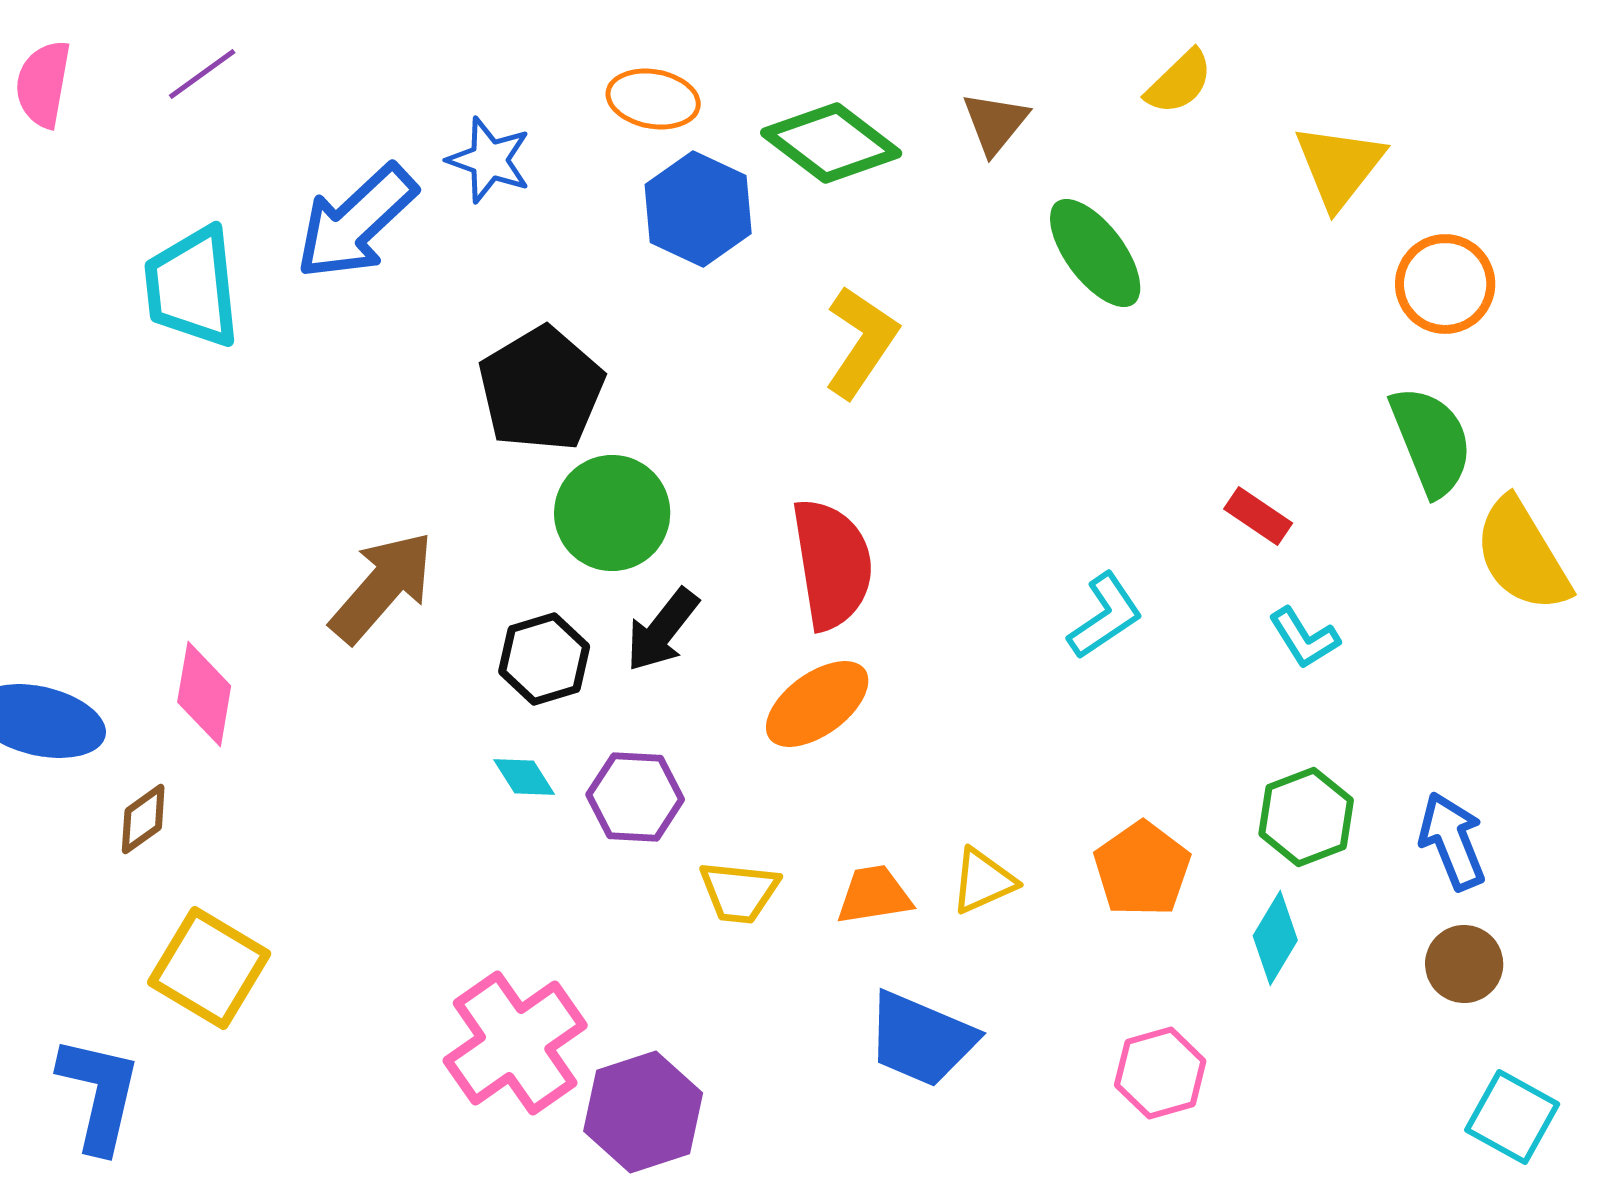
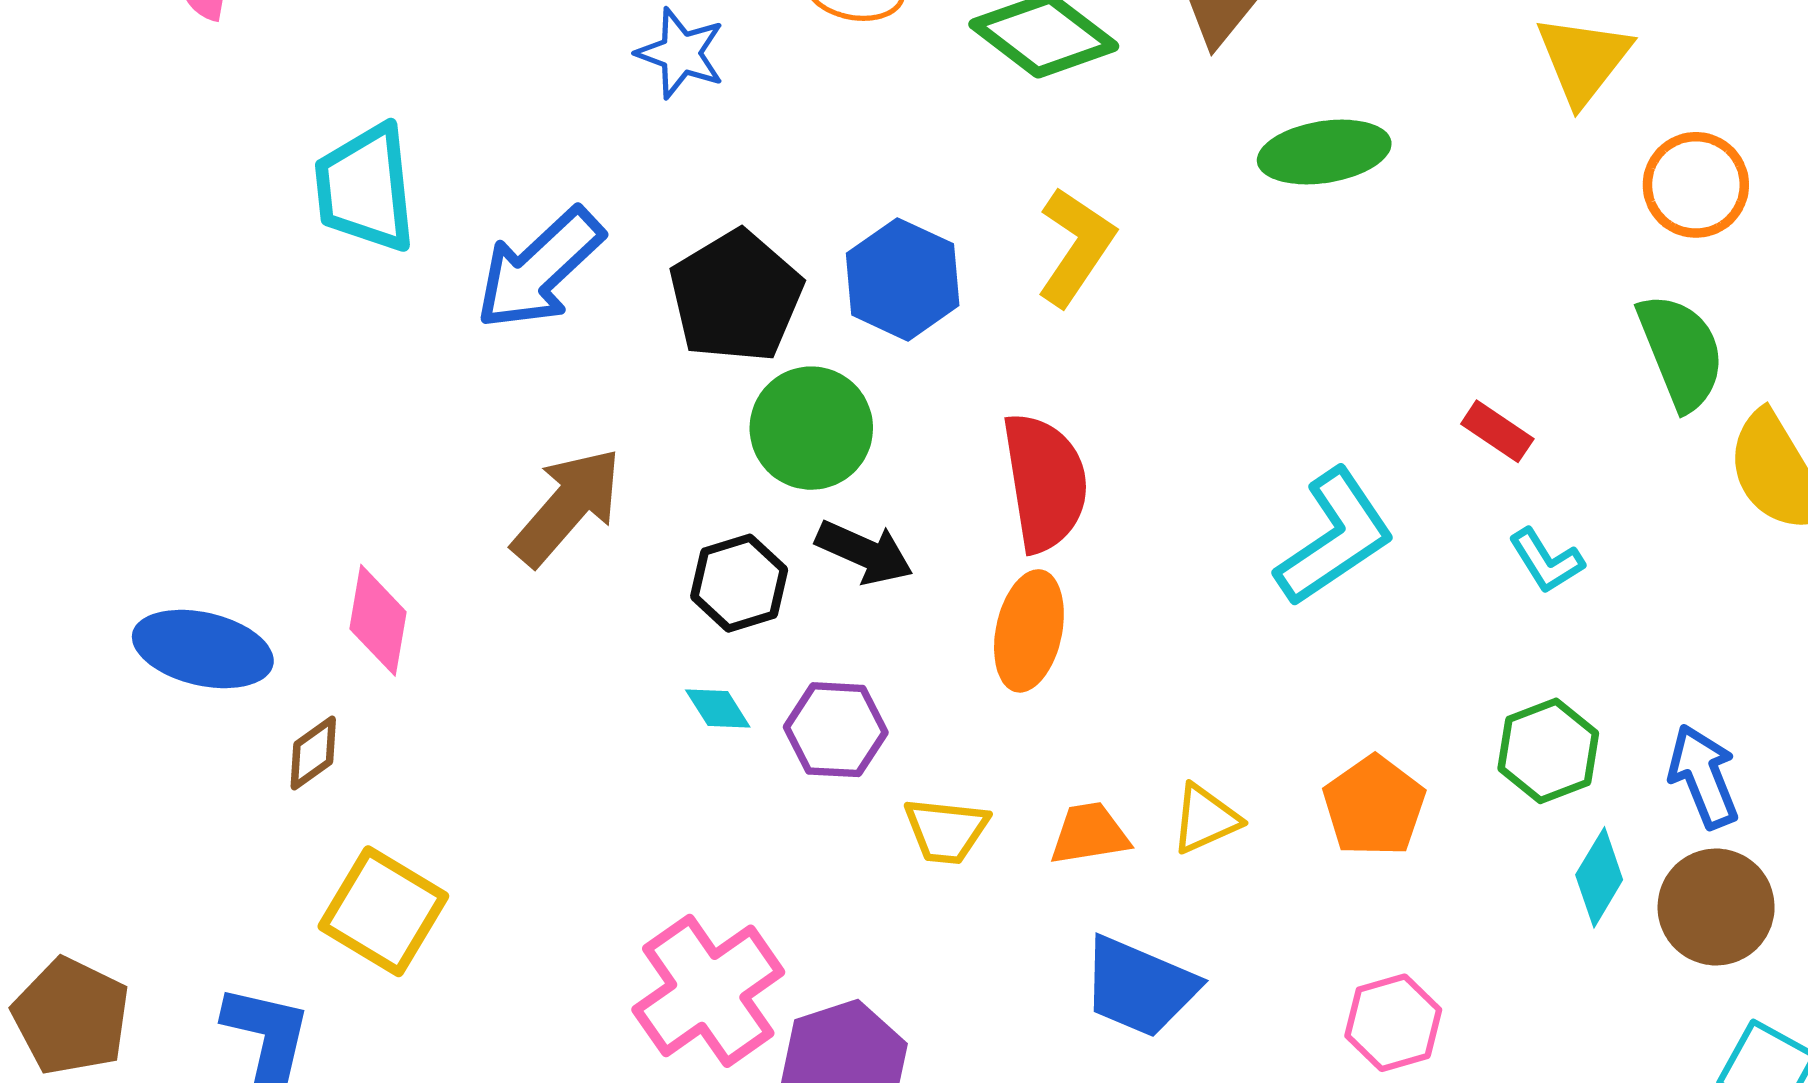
blue hexagon: (698, 209) -> (903, 279), moved
blue arrow: (356, 222) -> (539, 269), moved
green ellipse: (1095, 253) -> (1324, 152), turned -62
cyan L-shape: (1105, 616) -> (1335, 537), size x1.5
black arrow: (662, 630) -> (864, 552), turned -104
orange ellipse: (817, 704) -> (1029, 631), turned -42
cyan diamond: (1275, 938) -> (1599, 877), moved
brown circle: (1464, 964) -> (1716, 907), size x1.4

